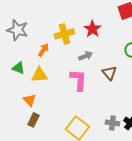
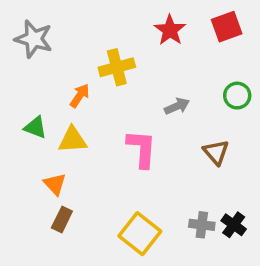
red star: (92, 29) -> (170, 30), moved
gray star: (17, 30) -> (34, 39), moved
gray arrow: (85, 56) -> (177, 106), moved
brown triangle: (109, 73) -> (216, 152), moved

